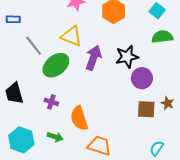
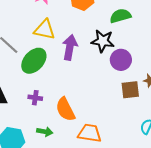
green semicircle: (162, 37) -> (120, 16), moved
black star: (127, 57) -> (103, 41), turned 30

